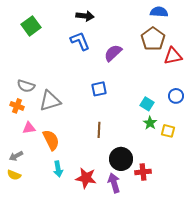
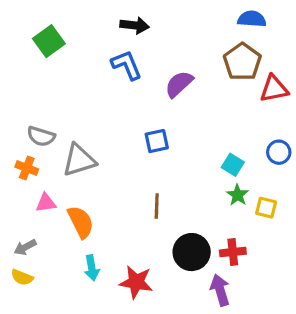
red cross: (143, 172) -> (233, 252), moved
purple arrow: (114, 183) -> (220, 290), moved

